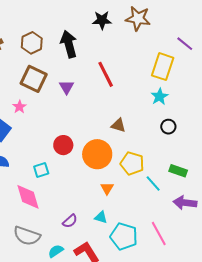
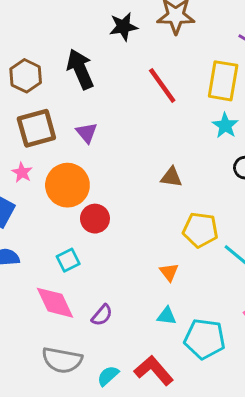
red line: (106, 74) -> (162, 85), moved
brown square: (34, 79) -> (36, 128), turned -32
orange circle: (97, 154) -> (67, 185), moved
purple semicircle: (70, 221) -> (102, 315), moved

